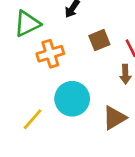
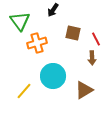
green triangle: (27, 24) -> (20, 21), turned -40
brown square: (99, 40) -> (73, 33), turned 35

